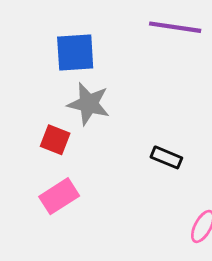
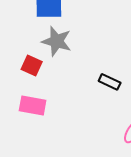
pink rectangle: (59, 196) -> (33, 106), turned 40

